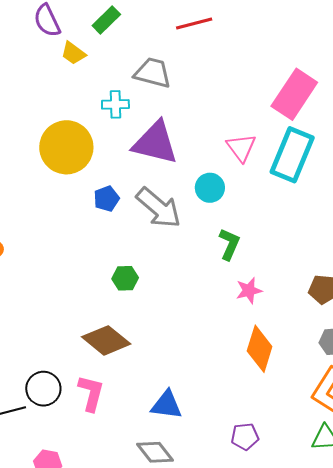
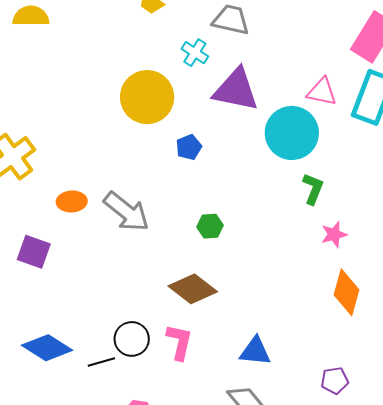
cyan cross: (115, 104) -> (195, 53), turned 36
pink triangle: (241, 148) -> (322, 92), turned -40
cyan circle: (210, 188) -> (292, 133), size x1.8
gray arrow: (159, 208) -> (126, 212), moved

